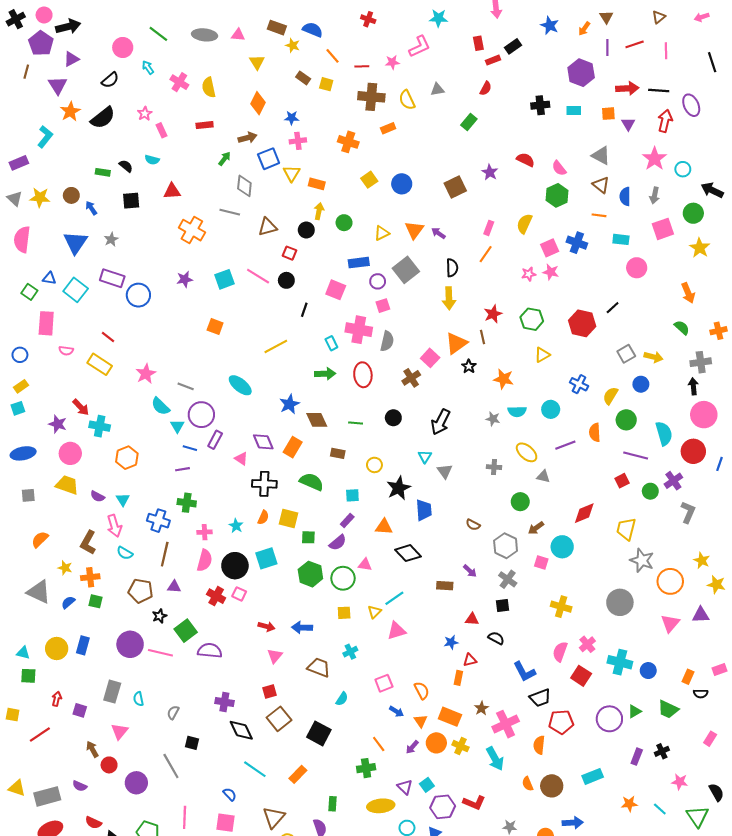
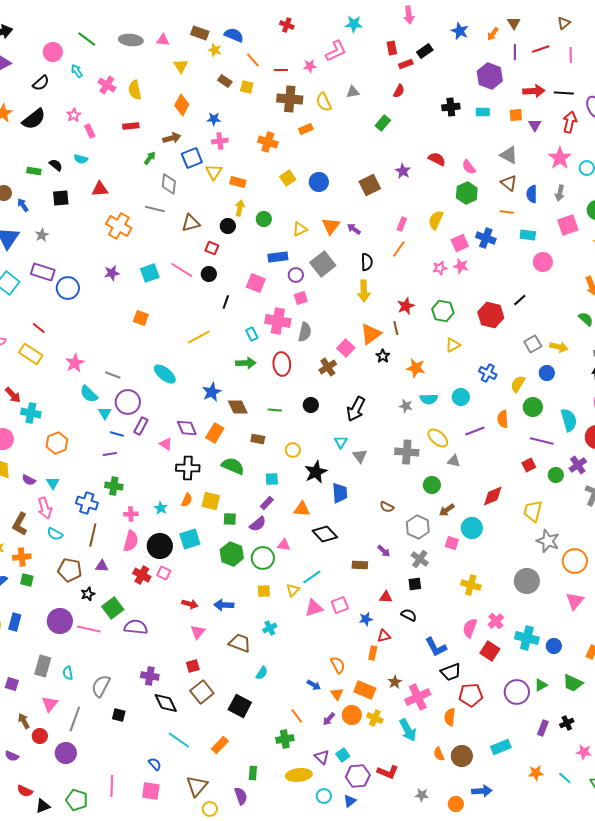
gray cross: (494, 467) -> (407, 452), size x1.6
pink square: (384, 683) -> (340, 605), moved
gray semicircle: (173, 712) -> (101, 686), size x1.6
gray line: (171, 766) -> (75, 719), moved, turned 50

